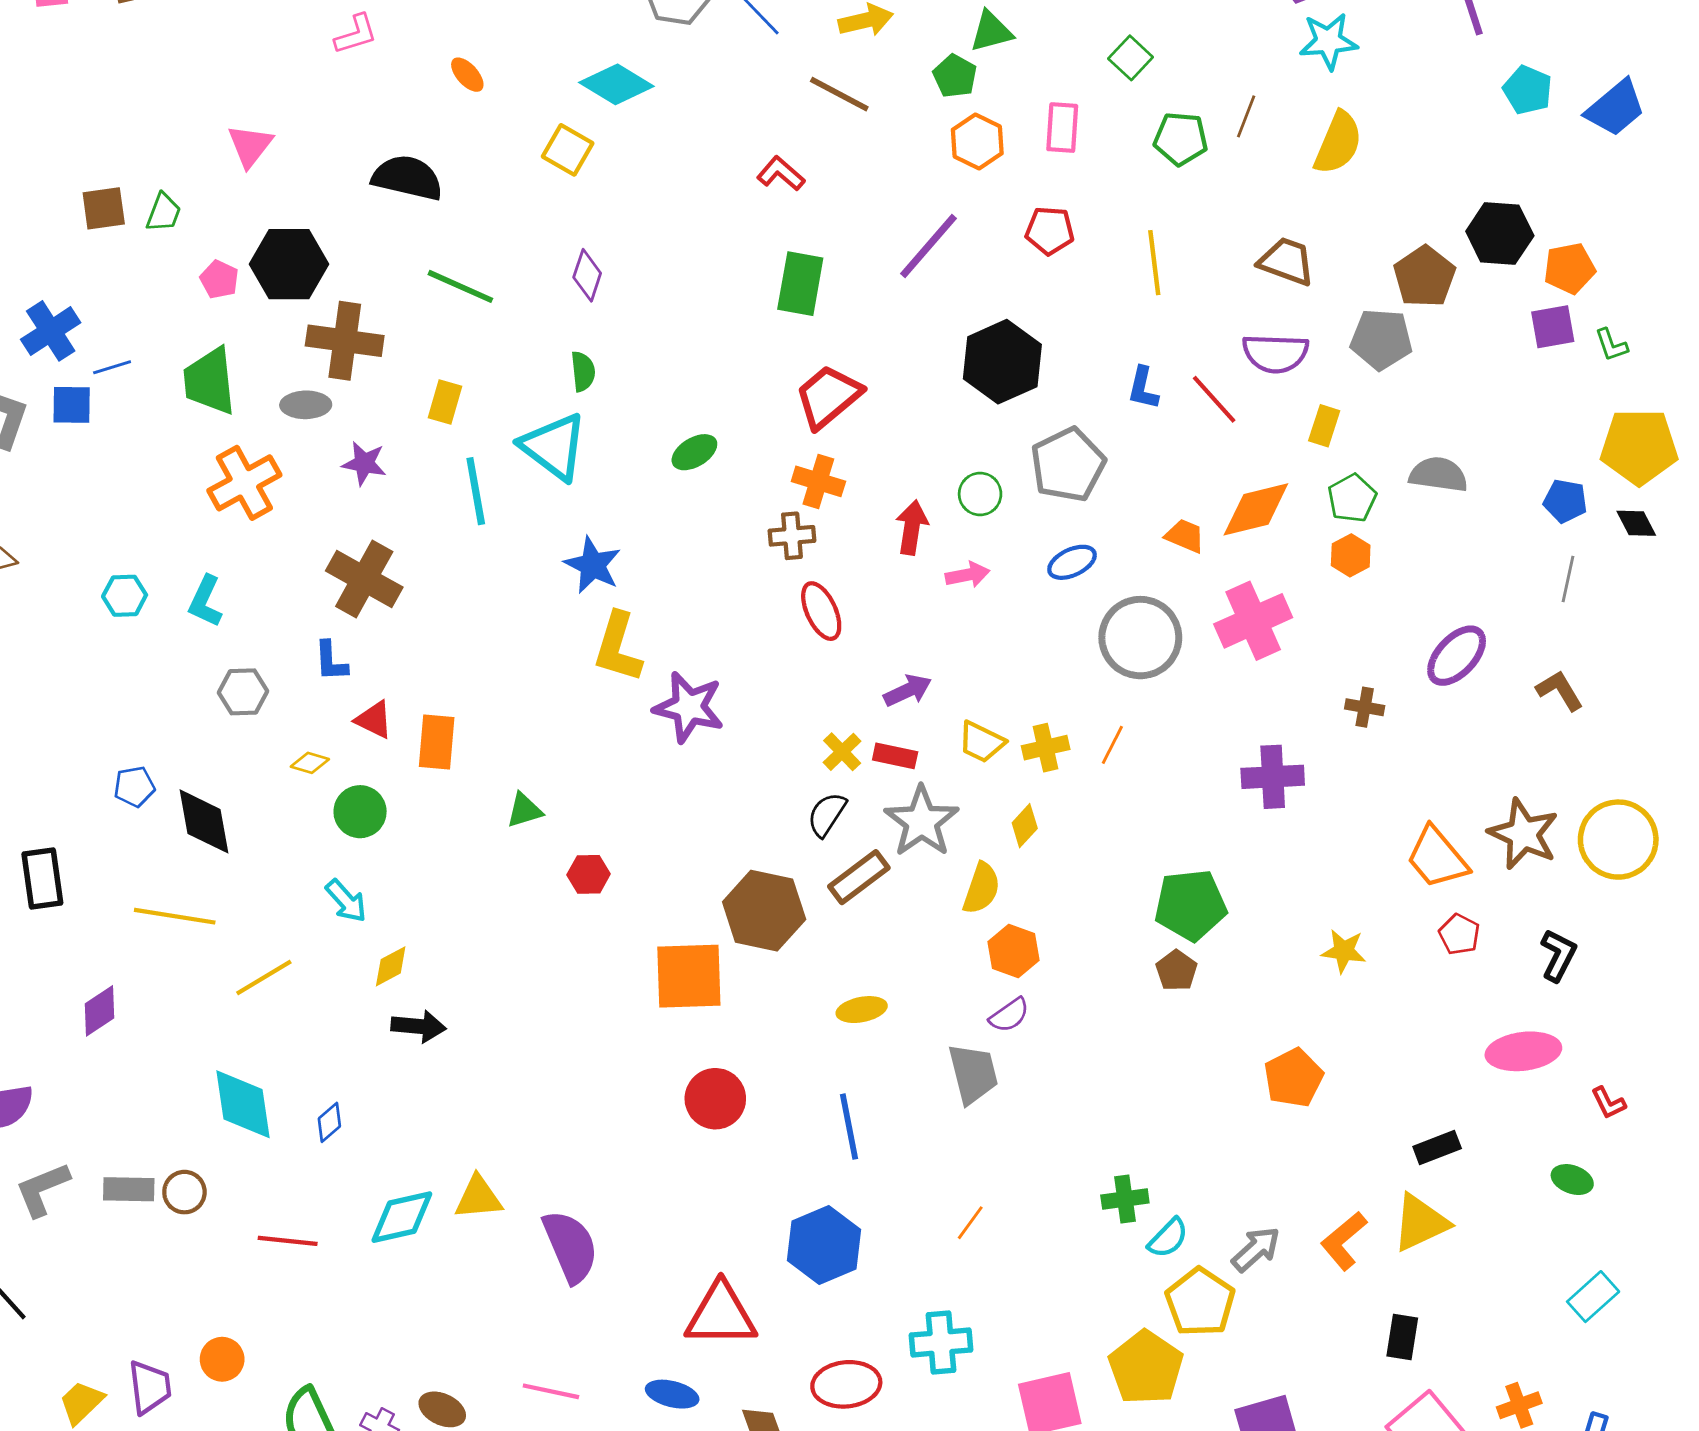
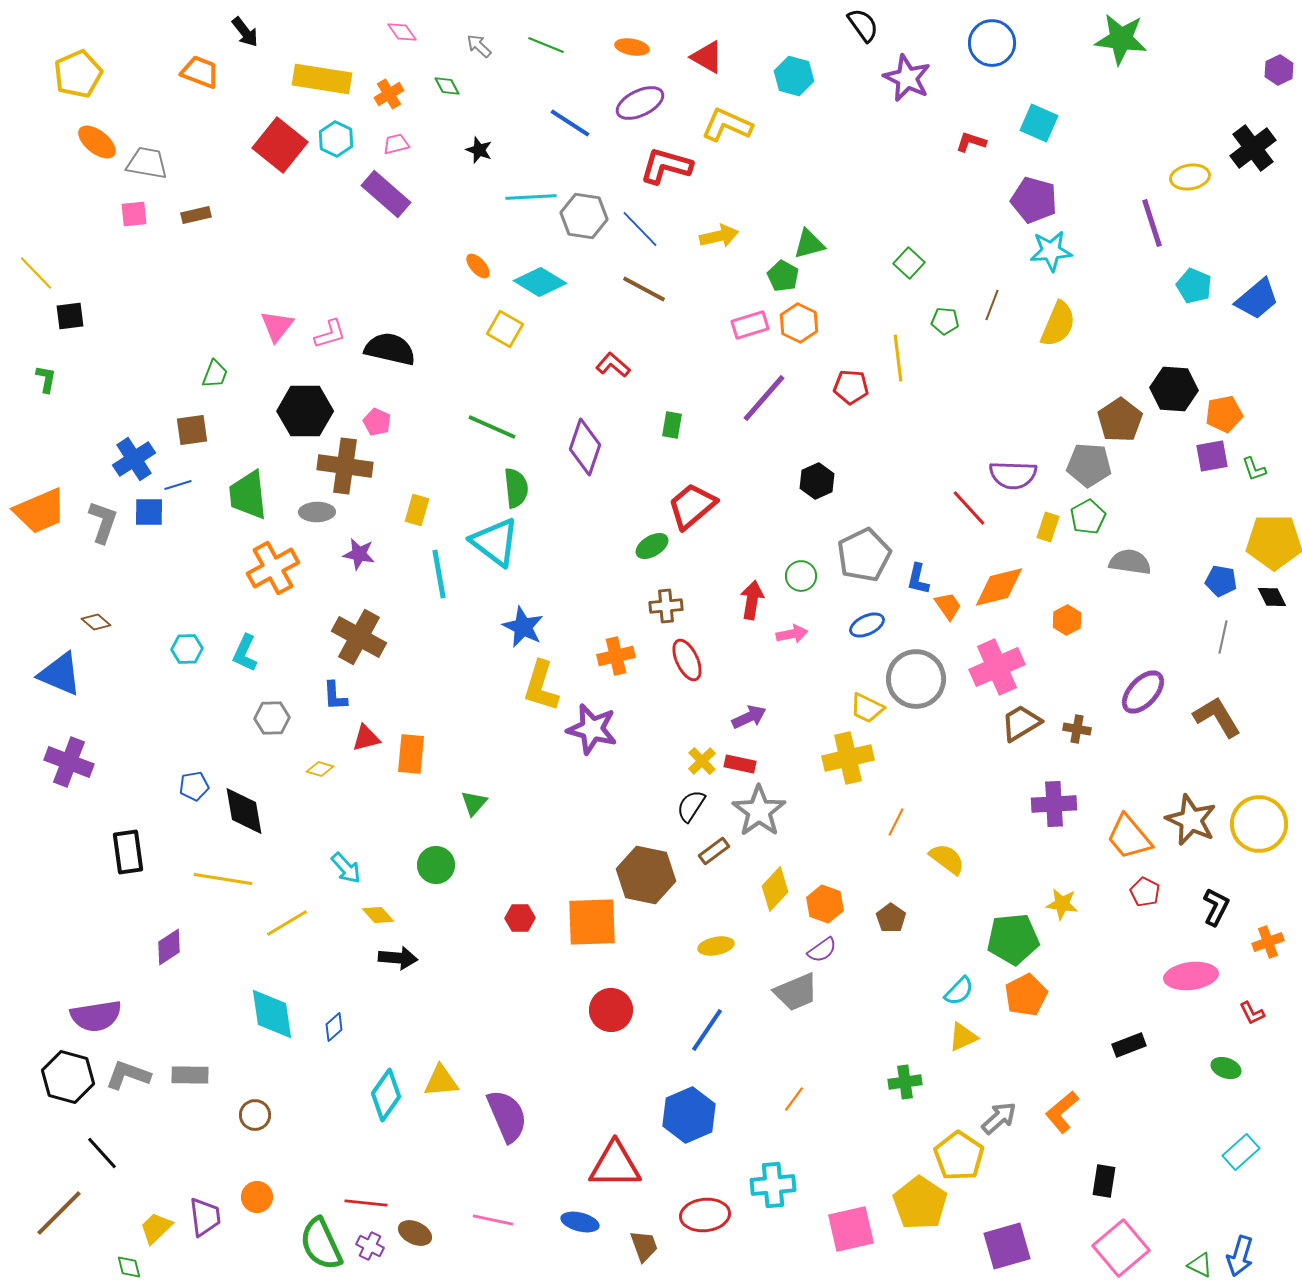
pink L-shape: (356, 34) -> (330, 334), moved
orange ellipse: (467, 75) -> (478, 266), moved
brown line: (839, 94) -> (644, 289), moved
pink rectangle: (1062, 128) -> (750, 325), moved, turned 69
green pentagon: (1181, 139) -> (945, 321), size x0.7
red L-shape: (781, 174) -> (613, 365), moved
brown square: (104, 208) -> (192, 430), moved
brown trapezoid: (1287, 261) -> (1021, 723), moved, turned -51
yellow line: (1154, 263) -> (898, 358), moved
purple diamond: (587, 275) -> (585, 447), moved, size x1.5
pink pentagon: (219, 279) -> (377, 422), moved
green rectangle: (800, 284) -> (672, 425), size x0.6
green line: (460, 286) -> (492, 427), moved
black hexagon: (1002, 362) -> (817, 481), size x0.6
green semicircle: (583, 371) -> (516, 488), size x1.4
blue L-shape: (1143, 388) -> (918, 579), moved
green ellipse: (694, 452) -> (652, 546), moved
orange cross: (818, 481) -> (616, 656), moved, turned -30
green pentagon: (1352, 498) -> (1088, 517), moved
orange trapezoid: (1185, 536) -> (948, 606), turned 32
brown L-shape: (1560, 690) -> (1217, 717), size x1.4
red triangle: (374, 720) -> (366, 738), turned -40
yellow trapezoid: (981, 742) -> (867, 708), moved
orange line: (1112, 745) -> (896, 822), moved
yellow cross: (1046, 748) -> (848, 758), size x1.5
purple cross: (1273, 777) -> (1054, 804), moved
green triangle: (524, 810) -> (474, 803), turned -32
green circle: (360, 812) -> (436, 865), moved
yellow diamond: (1025, 826) -> (775, 889), moved, size x1.4
red hexagon: (589, 874) -> (520, 918), moved
brown rectangle: (859, 877) -> (714, 851), size x0.7
yellow semicircle: (981, 888) -> (947, 859), moved, turned -72
green pentagon: (1190, 905) -> (1013, 939), moved
yellow diamond: (391, 966) -> (378, 915), turned 76
brown pentagon: (1177, 971) -> (891, 918), moved
gray trapezoid: (973, 1074) -> (796, 992), turned 81
blue line: (849, 1127) -> (707, 1030), turned 45
gray L-shape: (42, 1189) -> (128, 1075), turned 42
brown circle: (184, 1192) -> (255, 1115), moved
cyan diamond: (402, 1217) -> (386, 1095), turned -42
yellow triangle: (1420, 1223) -> (963, 1037), moved, size x0.7
cyan semicircle: (1168, 1238) -> (959, 991), moved
red line: (288, 1241) -> (366, 1203), moved
orange cross: (1519, 1405) -> (1268, 942), moved

